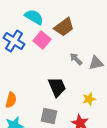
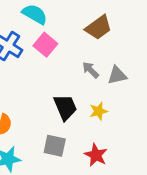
brown trapezoid: (64, 27) -> (99, 27), moved
yellow star: (89, 99) -> (99, 111), moved

